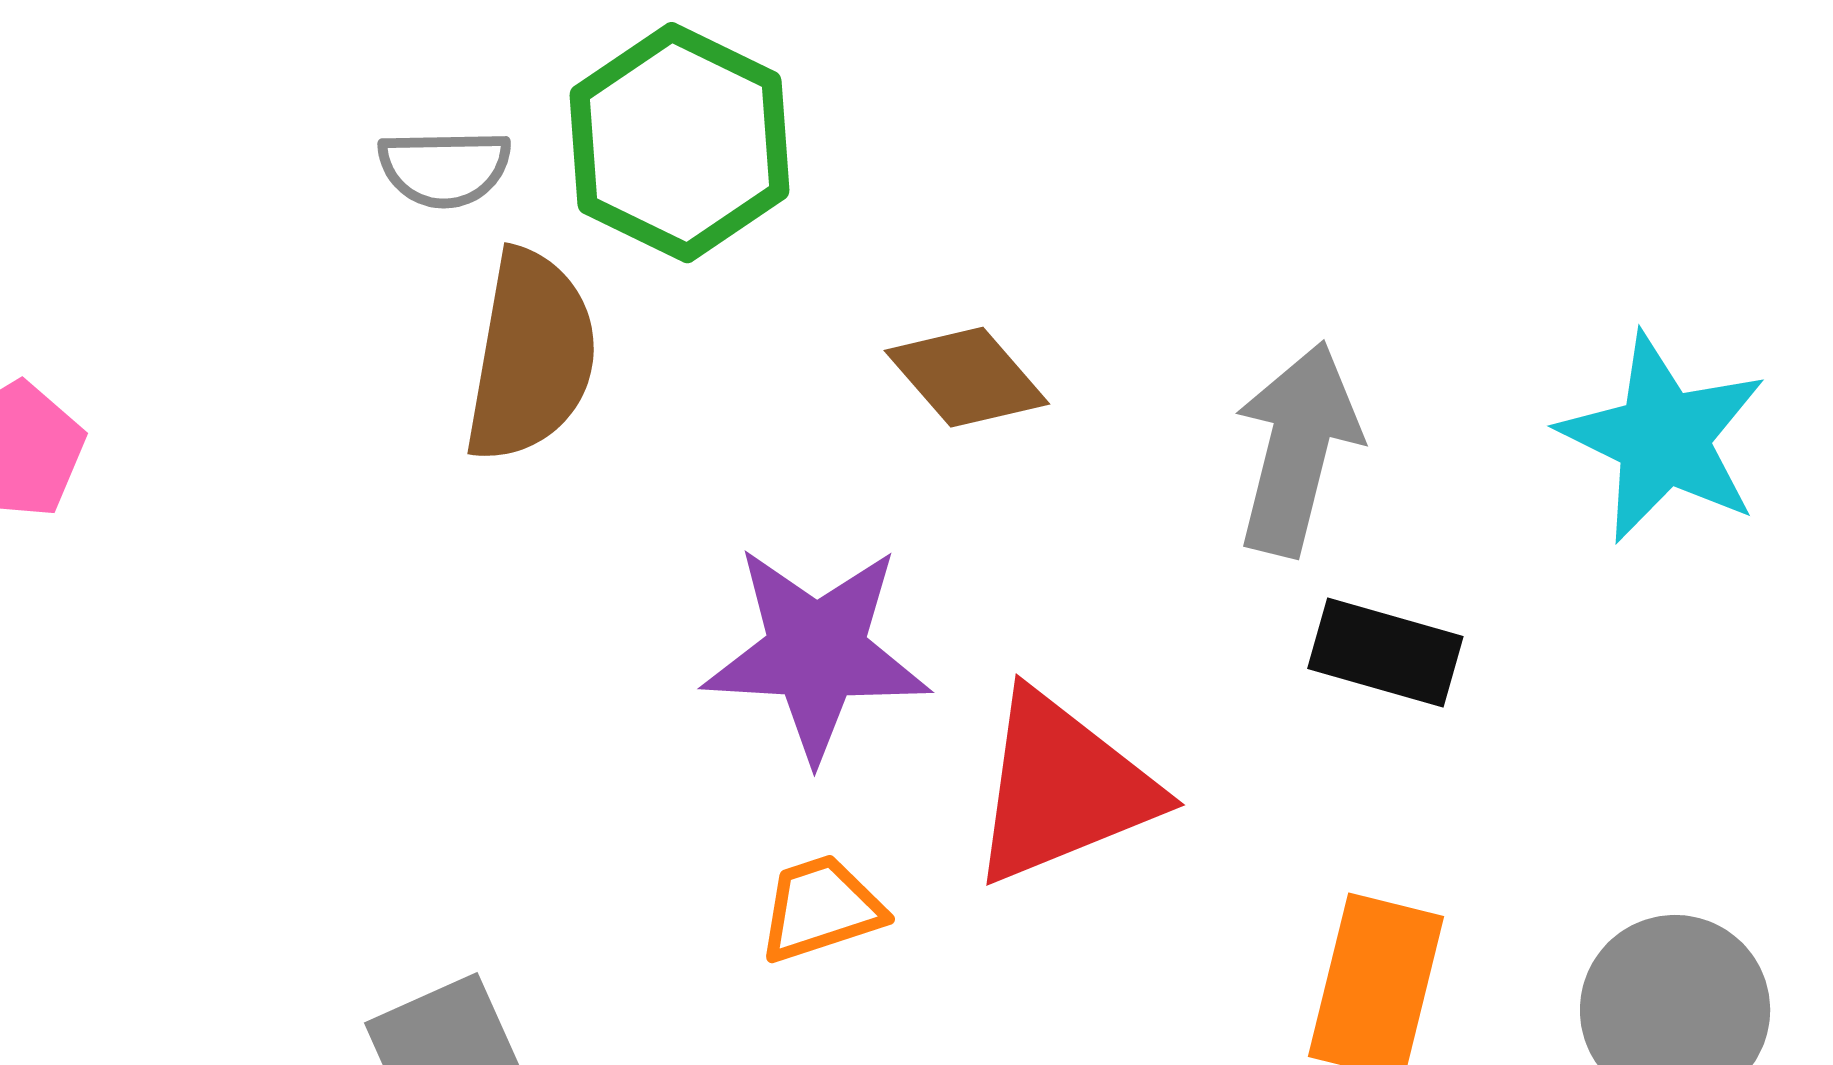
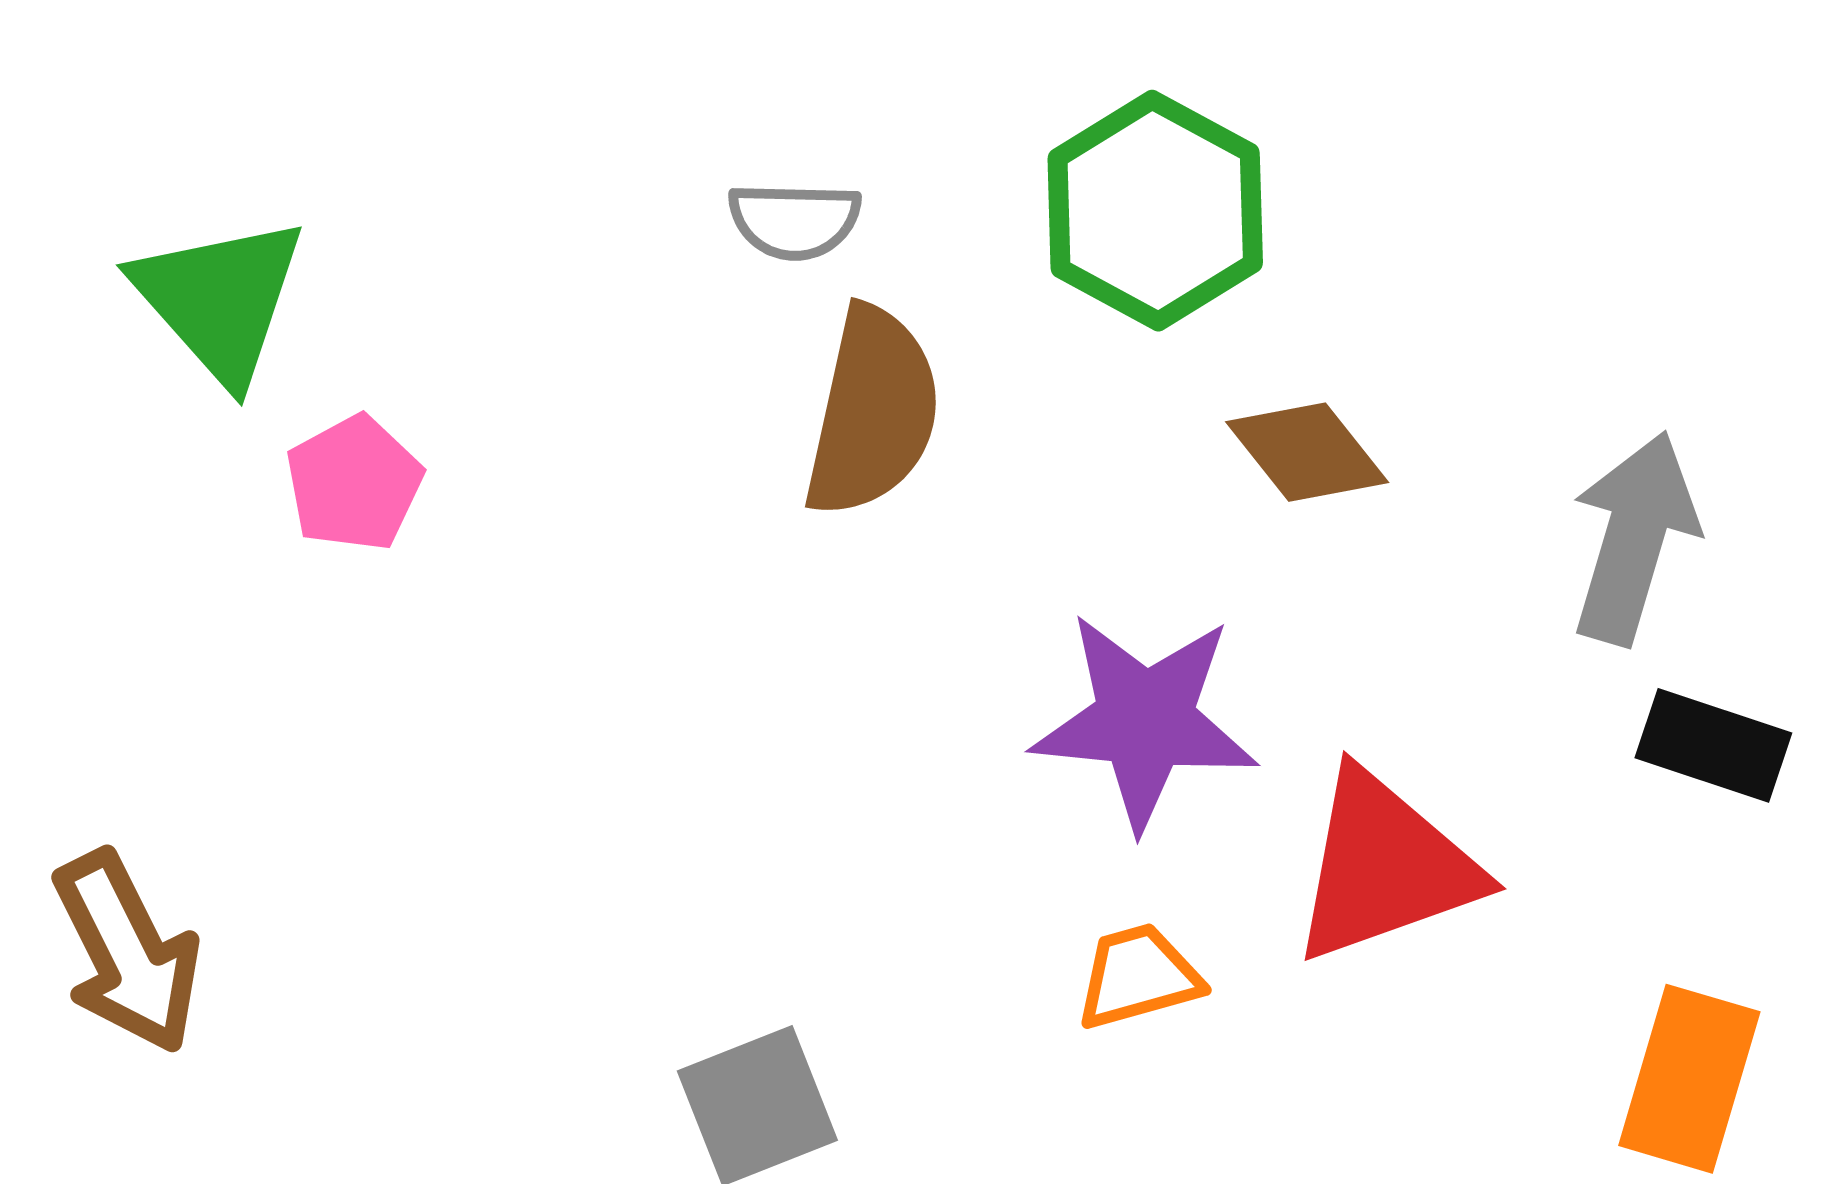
green hexagon: (680, 143) -> (1155, 211), moved

